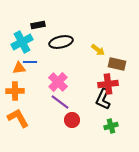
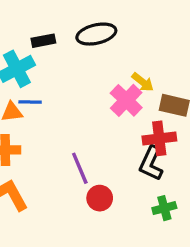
black ellipse: (61, 42) -> (96, 34), moved
pink cross: (58, 82) -> (126, 100), moved
purple line: (60, 102) -> (80, 168), turned 30

